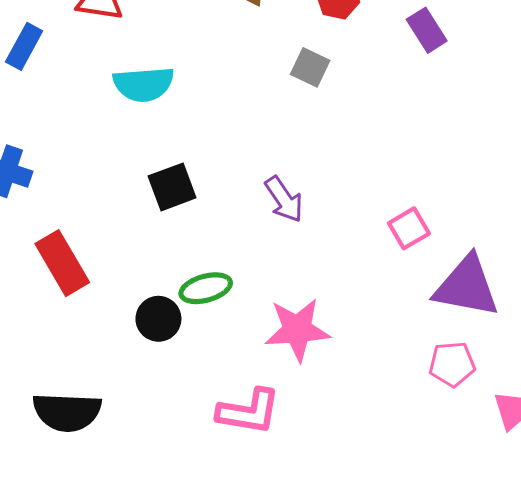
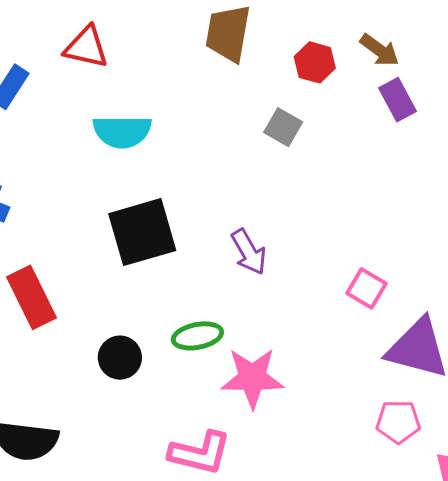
black square: (172, 187) -> (142, 232), size x1.5
pink square: (409, 228) -> (366, 288), turned -33
green ellipse: (206, 288) -> (197, 336), moved

